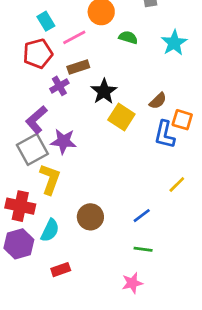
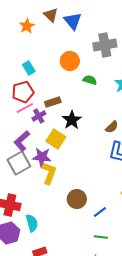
pink line: (74, 37) -> (25, 108), moved
yellow square: (121, 117) -> (56, 139), moved
yellow L-shape: (50, 179) -> (49, 173), moved
brown circle: (90, 217) -> (77, 199), moved
cyan semicircle: (50, 230) -> (32, 223), turned -42

